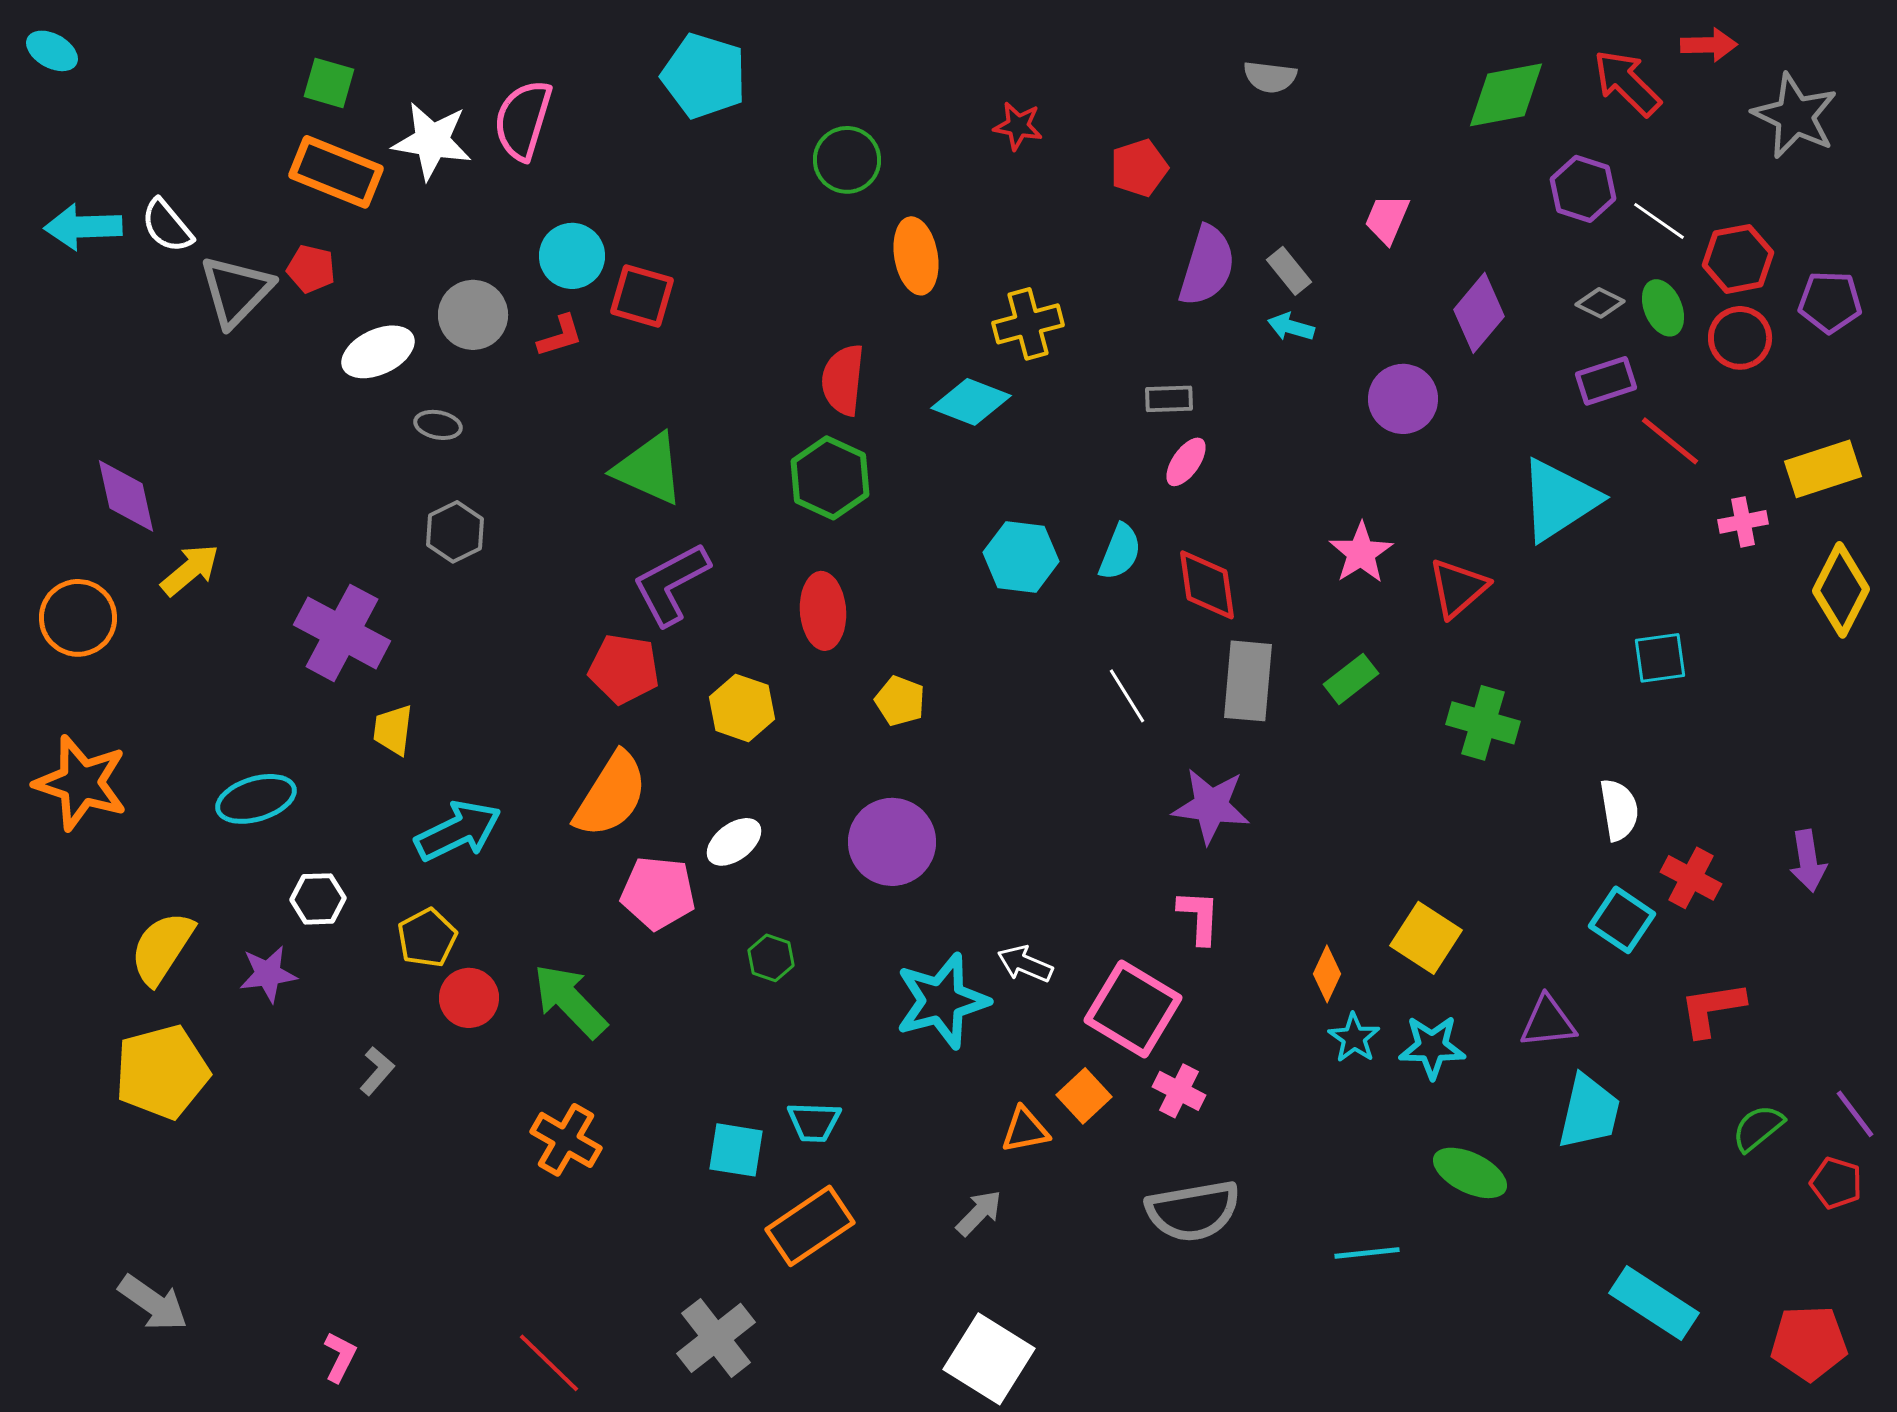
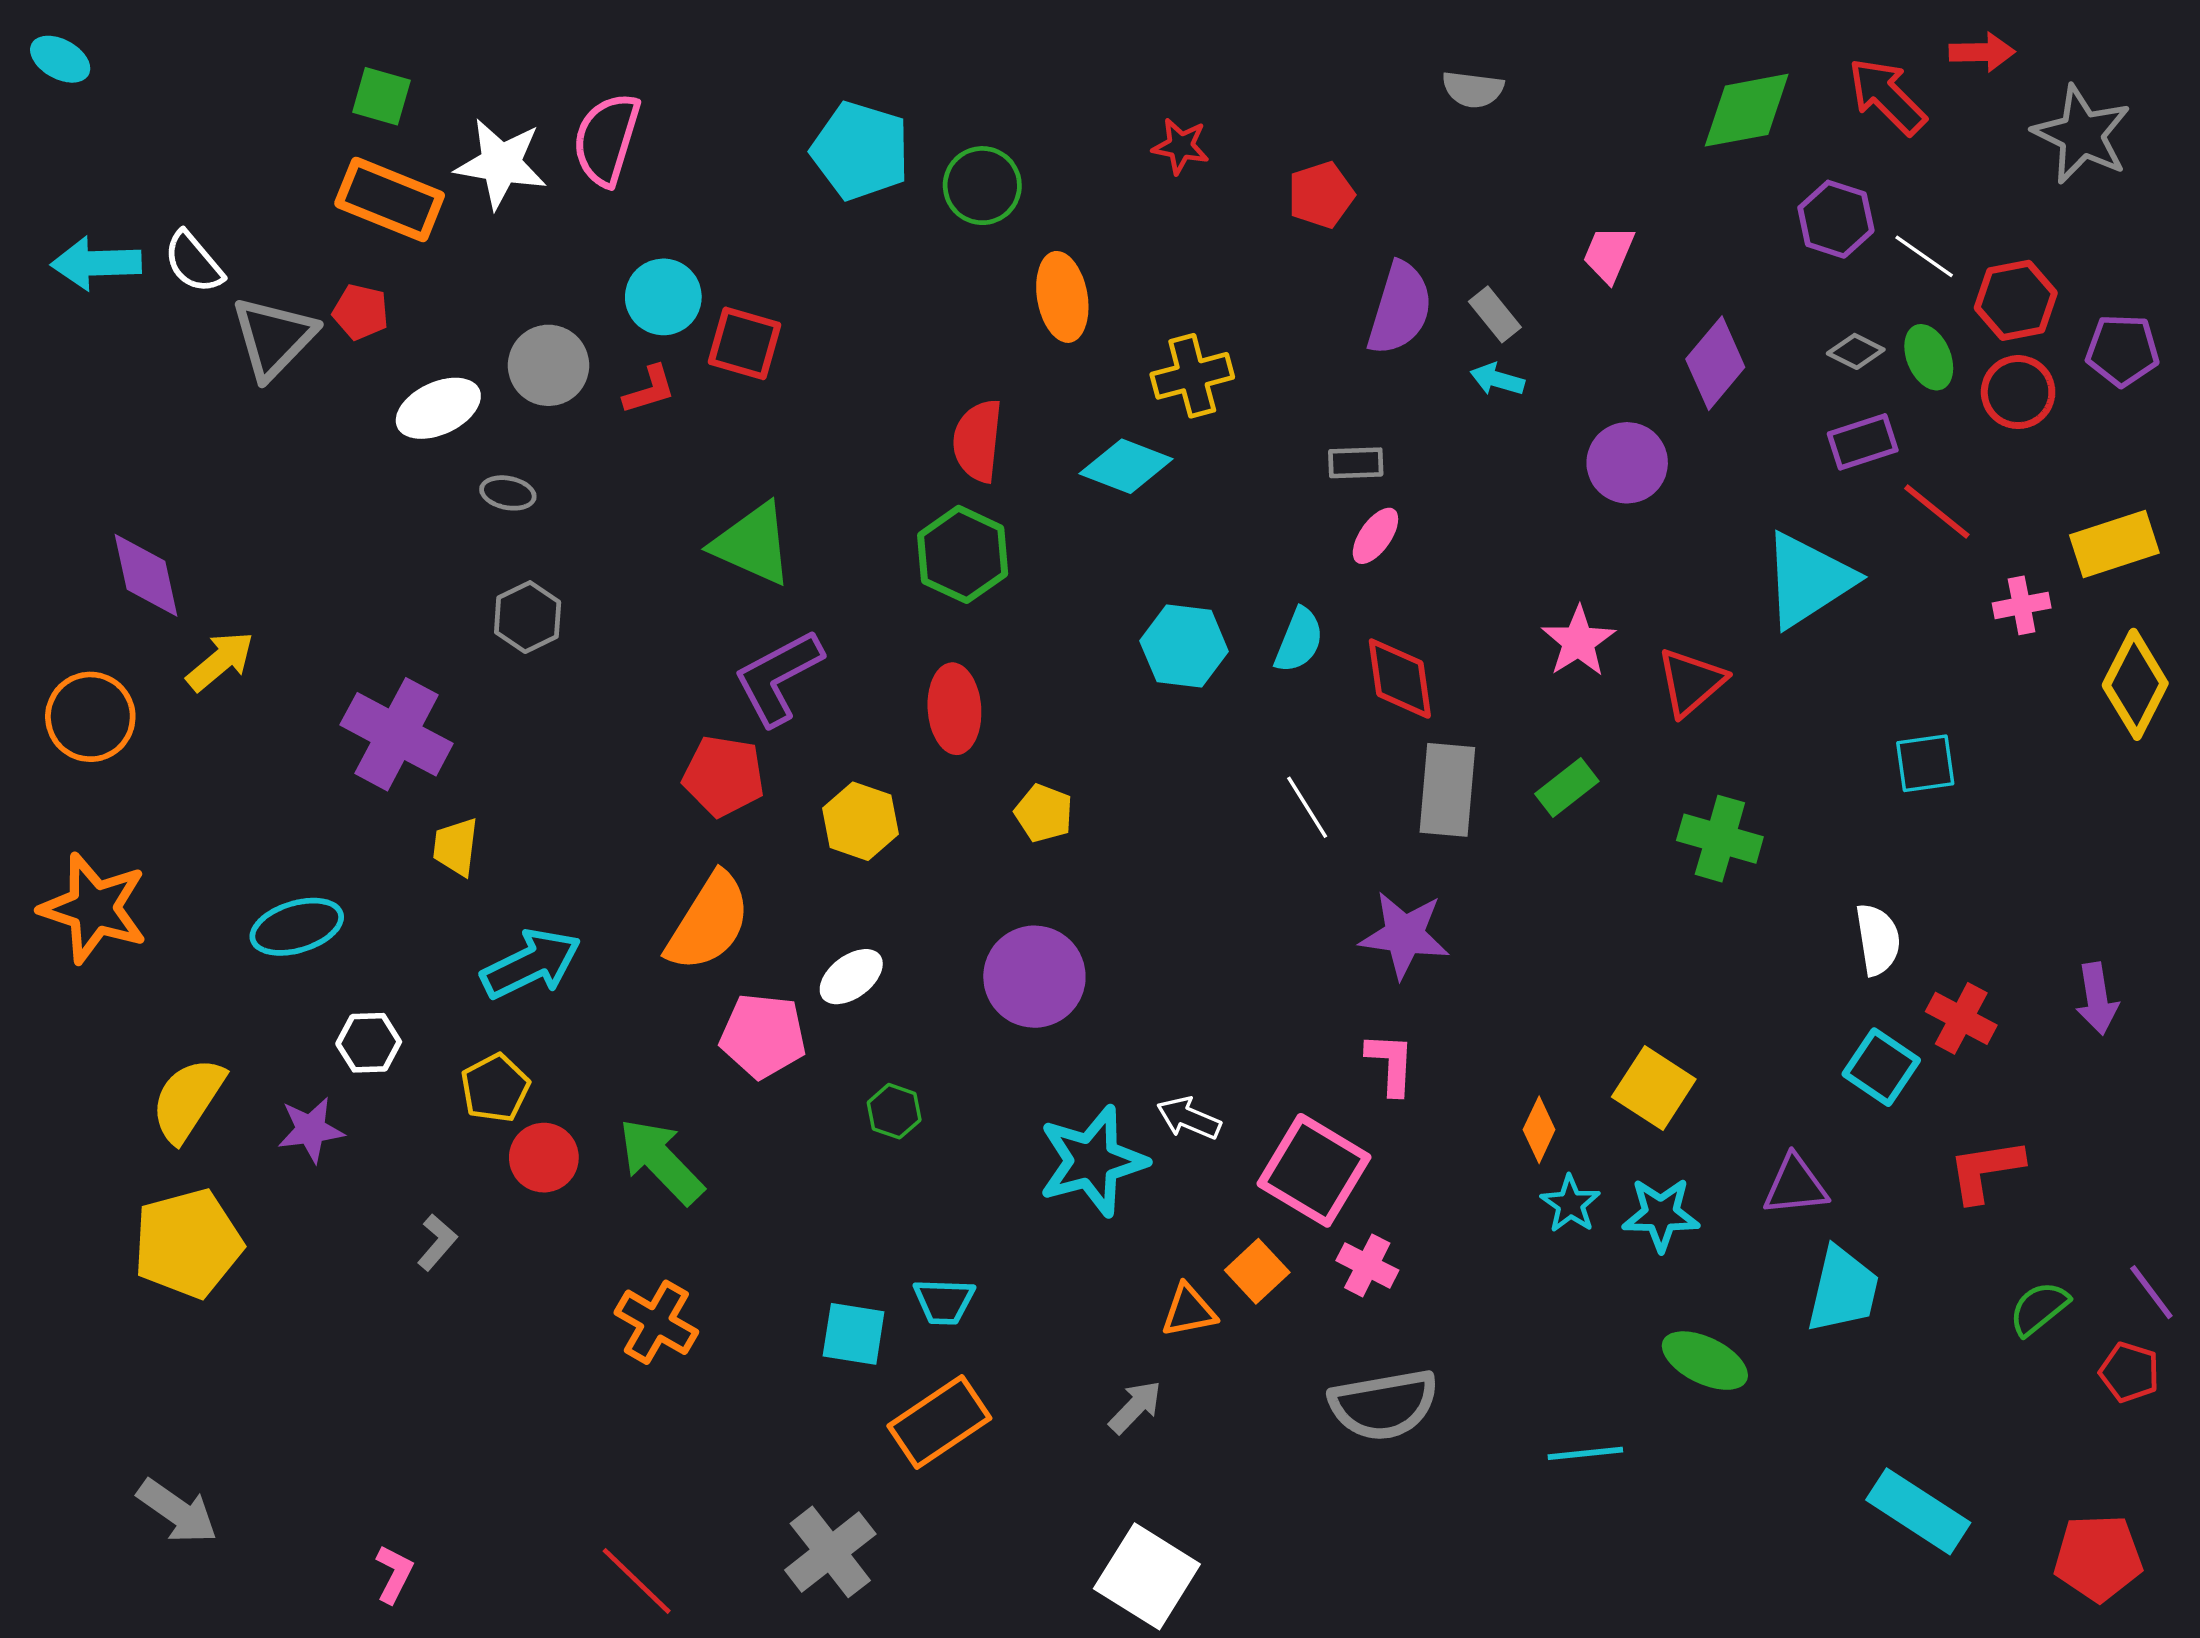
cyan pentagon: (704, 76) -> (860, 151), moved

